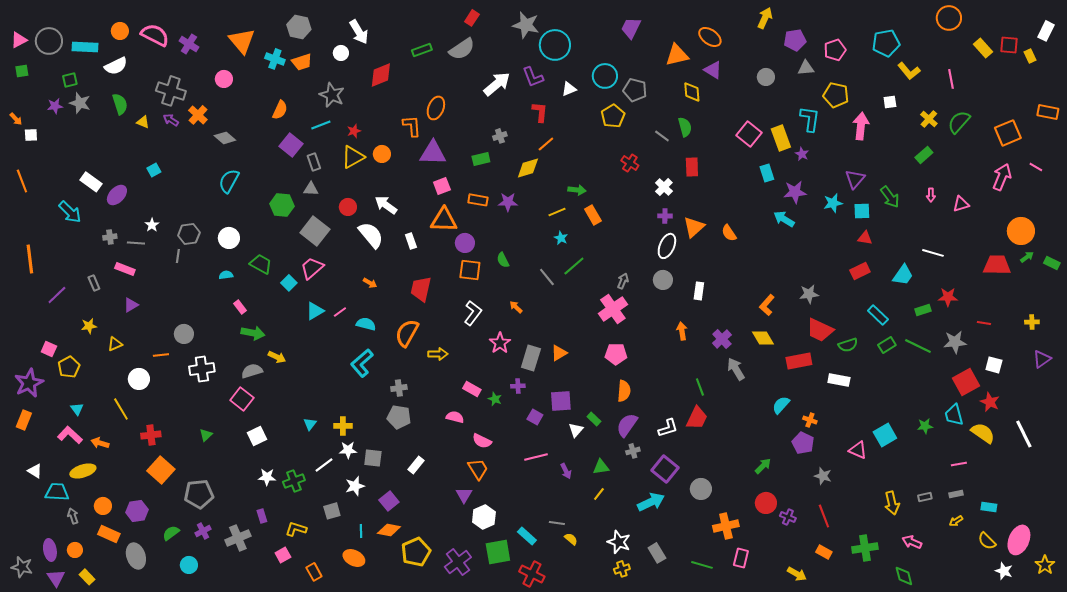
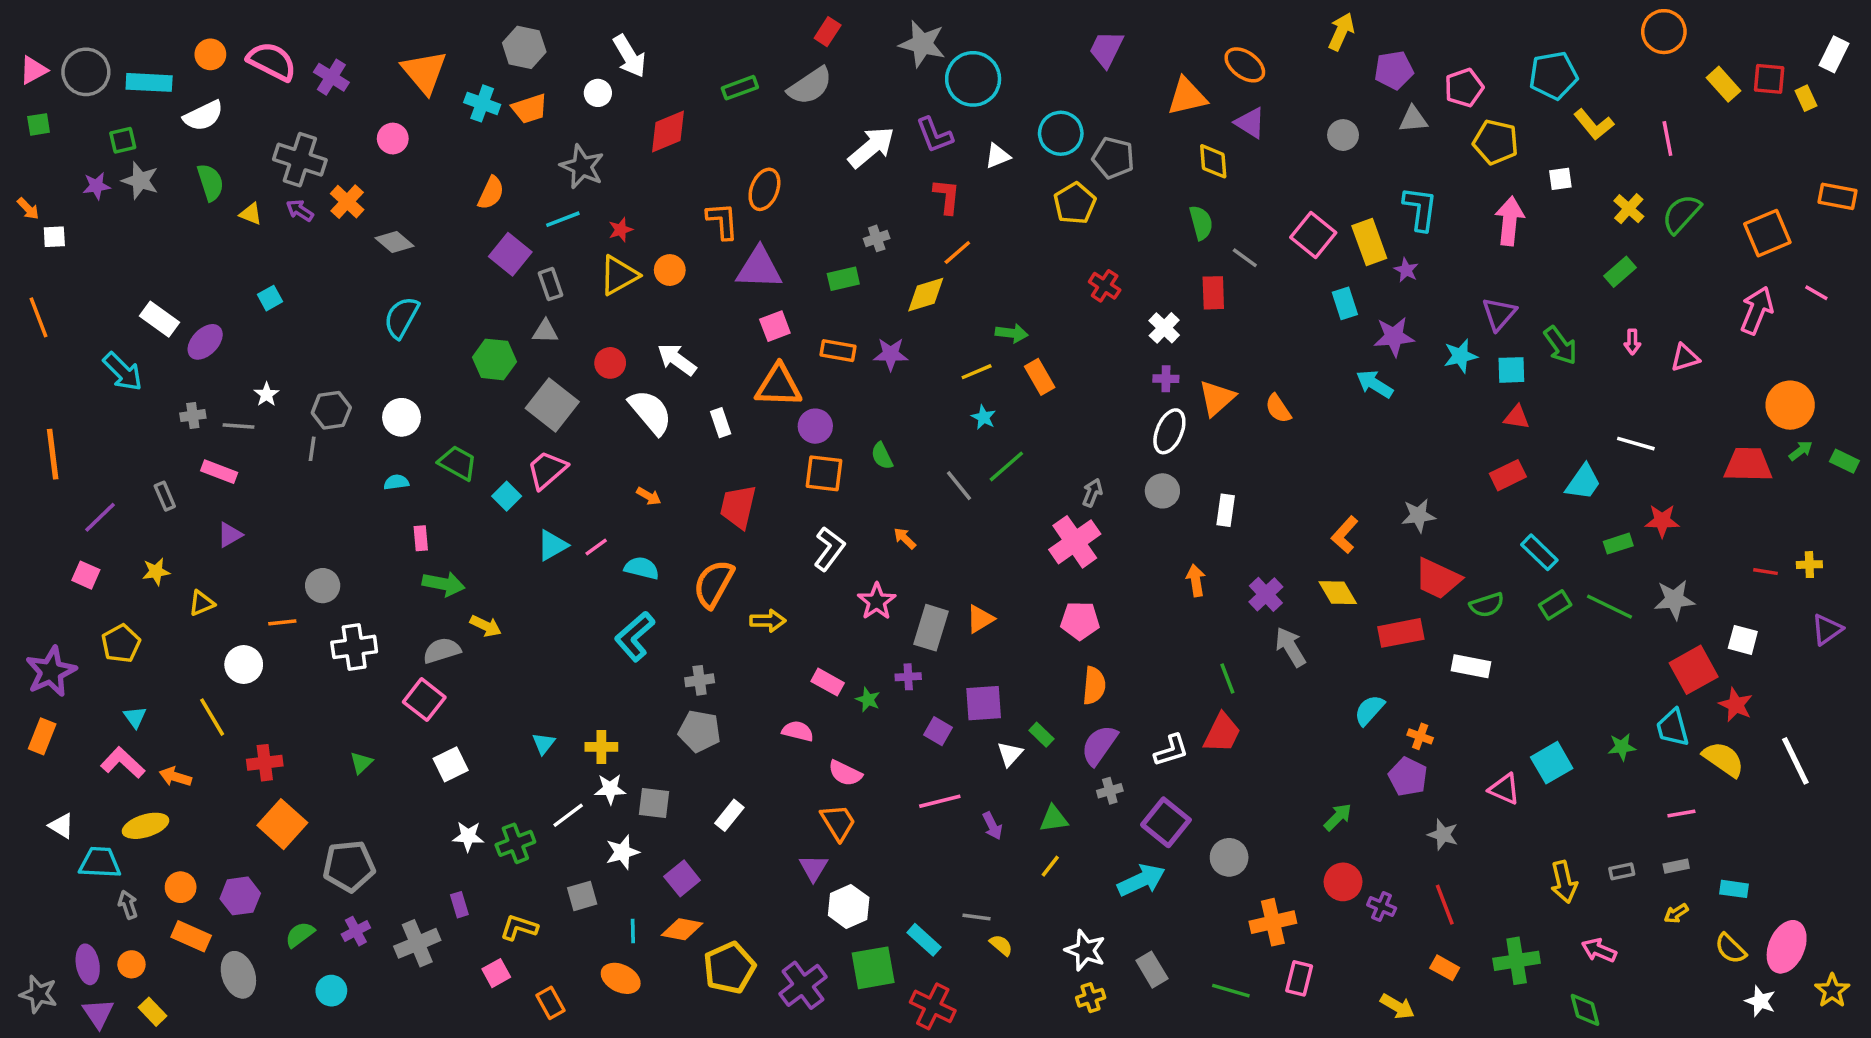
yellow pentagon: (836, 95) -> (1496, 142), moved
gray line: (662, 136) -> (1245, 258), moved
pink rectangle: (240, 307) -> (421, 538), turned 32
red line: (984, 323) -> (1766, 572), moved
pink square: (49, 349) -> (86, 575), moved

